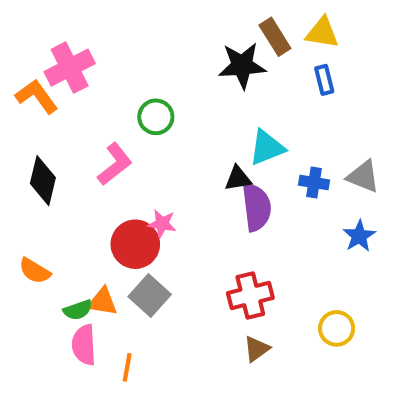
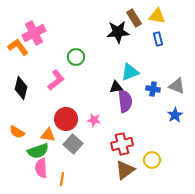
pink star: (162, 224) -> (94, 120), moved
orange triangle: (102, 302) -> (48, 135), moved
green semicircle: (78, 310) -> (38, 151), size x1.5
yellow circle: (337, 328) -> (152, 160), moved
brown triangle: (256, 349) -> (125, 170), size x1.5

